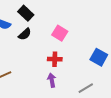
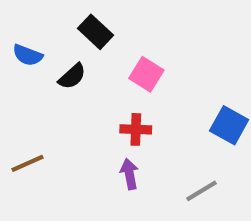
black rectangle: (26, 13) -> (95, 32), moved

